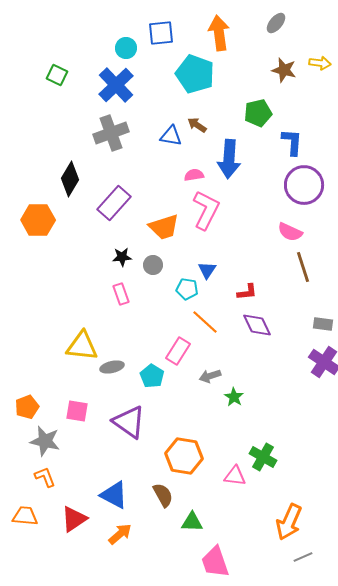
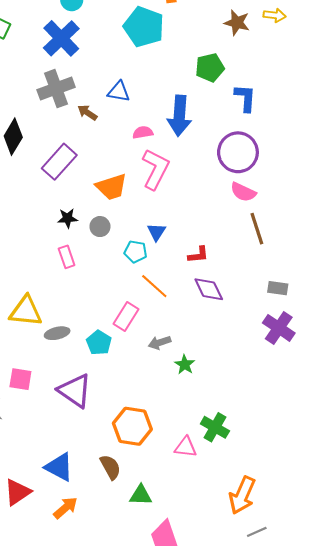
brown arrow: (197, 125) -> (87, 113), moved
purple circle: (304, 185) -> (238, 152), moved

